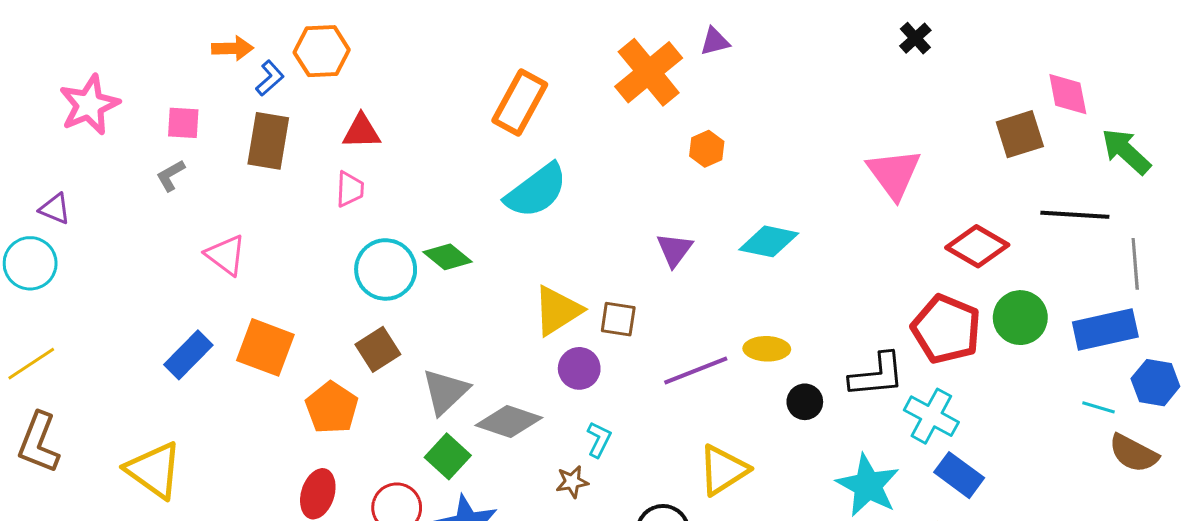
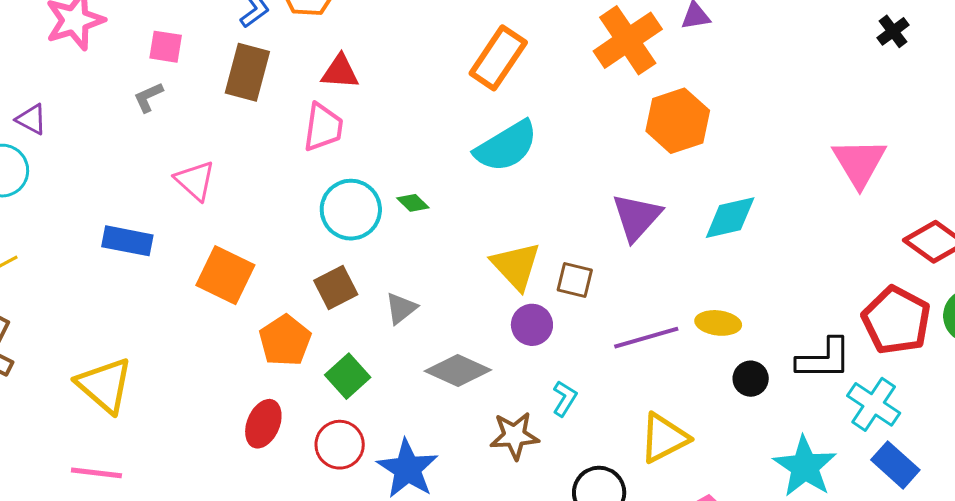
orange hexagon: (707, 149) -> (678, 121), size x1.8
pink trapezoid: (350, 189) -> (323, 127), size x1.4
cyan diamond: (769, 241) -> (730, 218), turned -30
purple triangle: (674, 250) -> (637, 217), size x1.4
green diamond: (447, 257) -> (413, 203), size x0.7
yellow triangle: (557, 310) -> (516, 266), turned -46
blue rectangle: (188, 355) -> (127, 241), moved, turned 51
gray triangle: (445, 392) -> (401, 308), moved, size x0.7
cyan L-shape: (599, 439) -> (565, 399), moved
green square: (448, 456) -> (348, 376), moved
brown star: (572, 482) -> (514, 436), size x1.5

